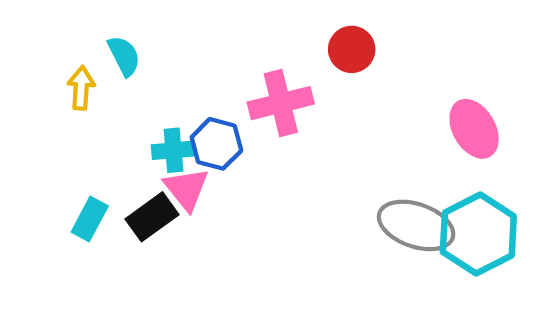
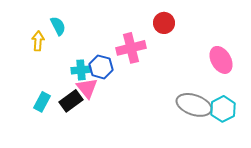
cyan hexagon: (478, 234) -> (223, 109), size x0.7

